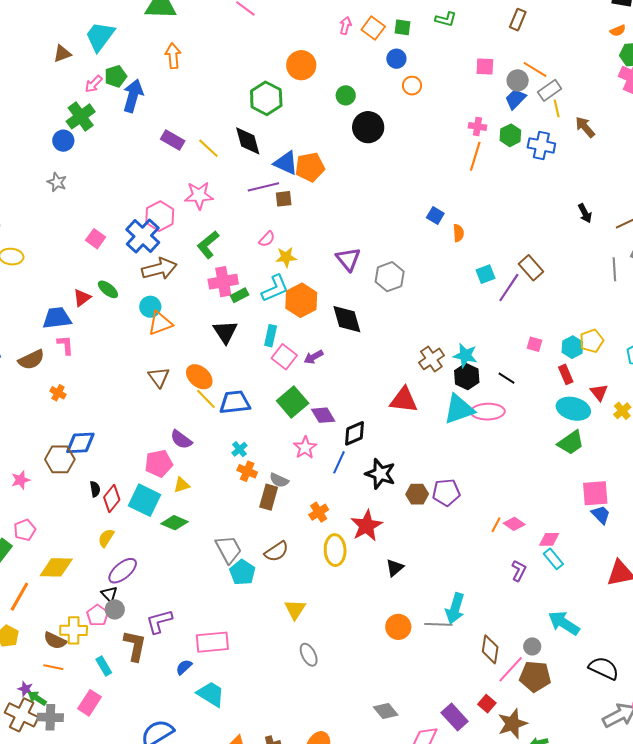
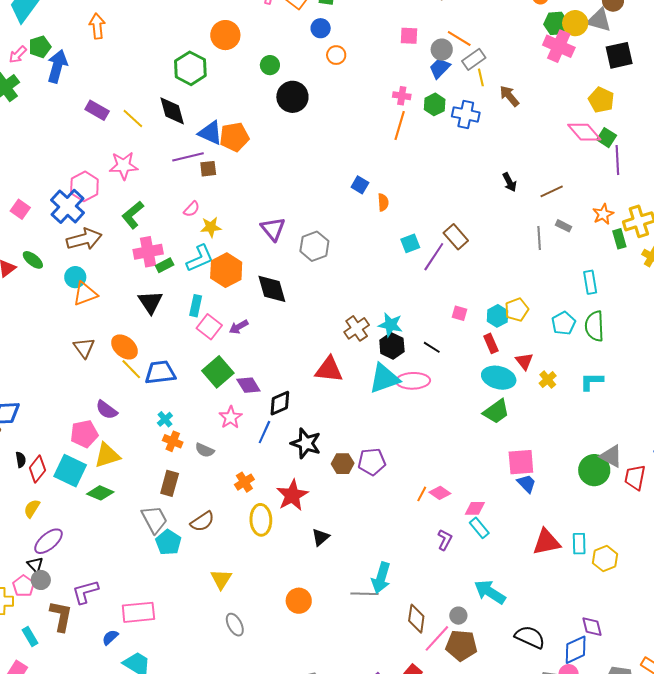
yellow triangle: (182, 485) -> (107, 455), size x1.6
brown rectangle: (269, 497) -> (170, 483), moved
orange circle: (398, 627) -> (299, 601), moved

